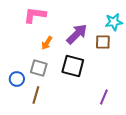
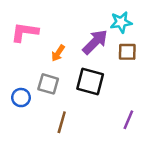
pink L-shape: (35, 15) -> (25, 32), moved
cyan star: (114, 22) -> (121, 22), moved
brown line: (36, 95) -> (62, 122), moved

